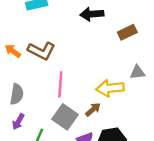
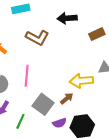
brown L-shape: (41, 51) -> (37, 38), moved
pink line: (60, 84) -> (27, 76), moved

